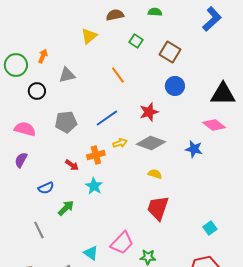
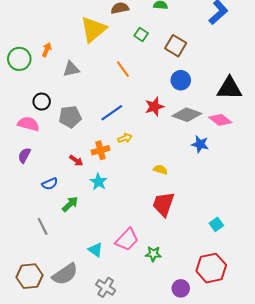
yellow triangle: (89, 36) -> (93, 29), size x1.6
black circle: (37, 91) -> (42, 102), moved
gray diamond: (151, 143) -> (187, 115), moved

